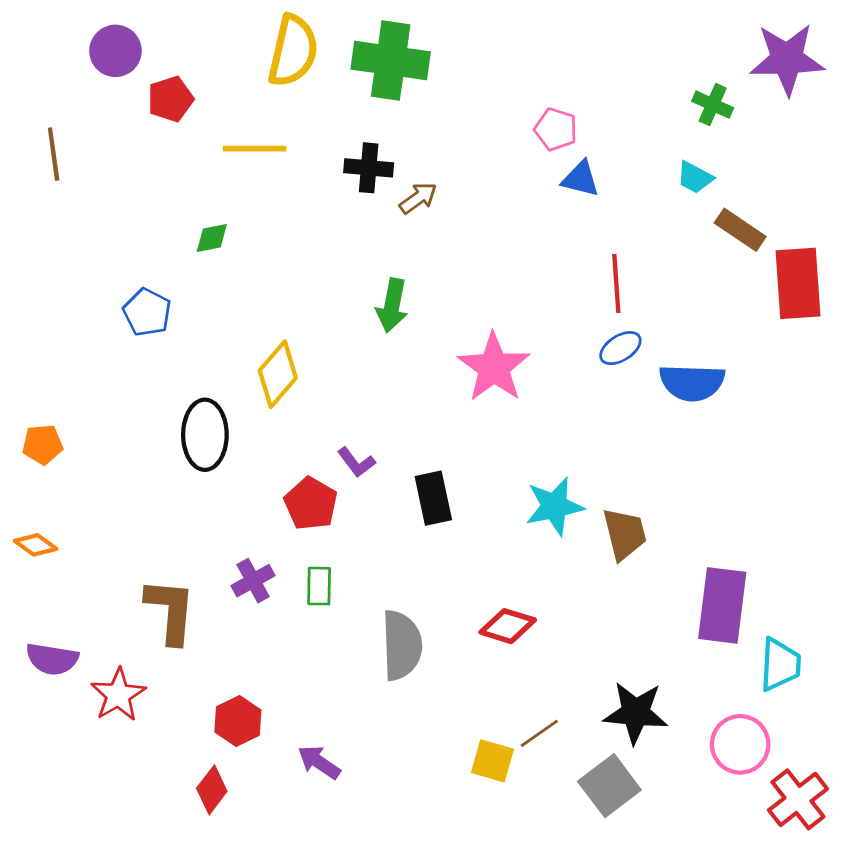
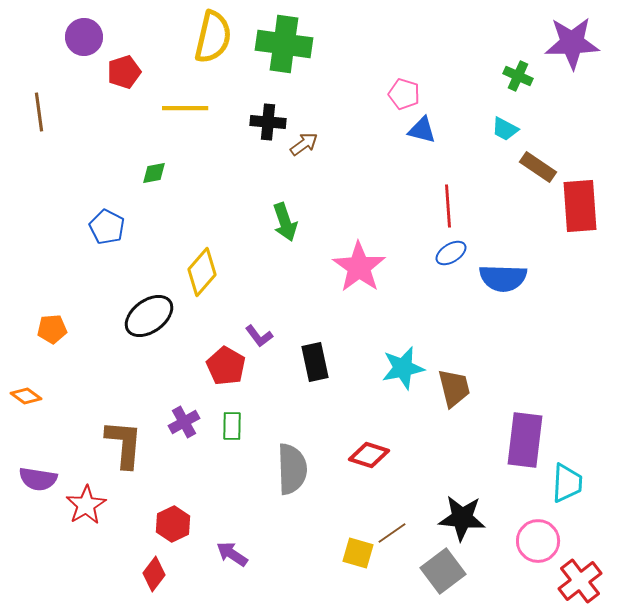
green arrow: (392, 305) -> (285, 222), turned -30
black ellipse: (205, 435) -> (149, 316), turned 54
orange pentagon: (43, 444) -> (52, 329), moved

